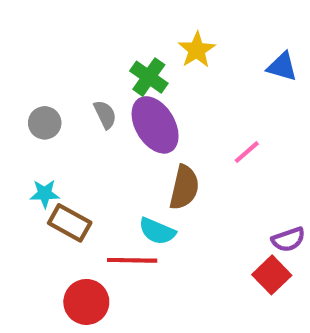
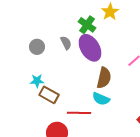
cyan semicircle: (157, 231) -> (101, 99), moved

